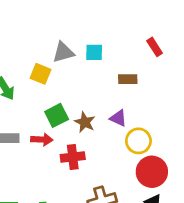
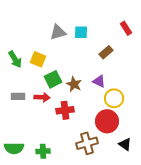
yellow square: (40, 74) -> (38, 59), moved
brown rectangle: (128, 79) -> (106, 52), turned -40
red circle: (152, 172) -> (107, 121), moved

